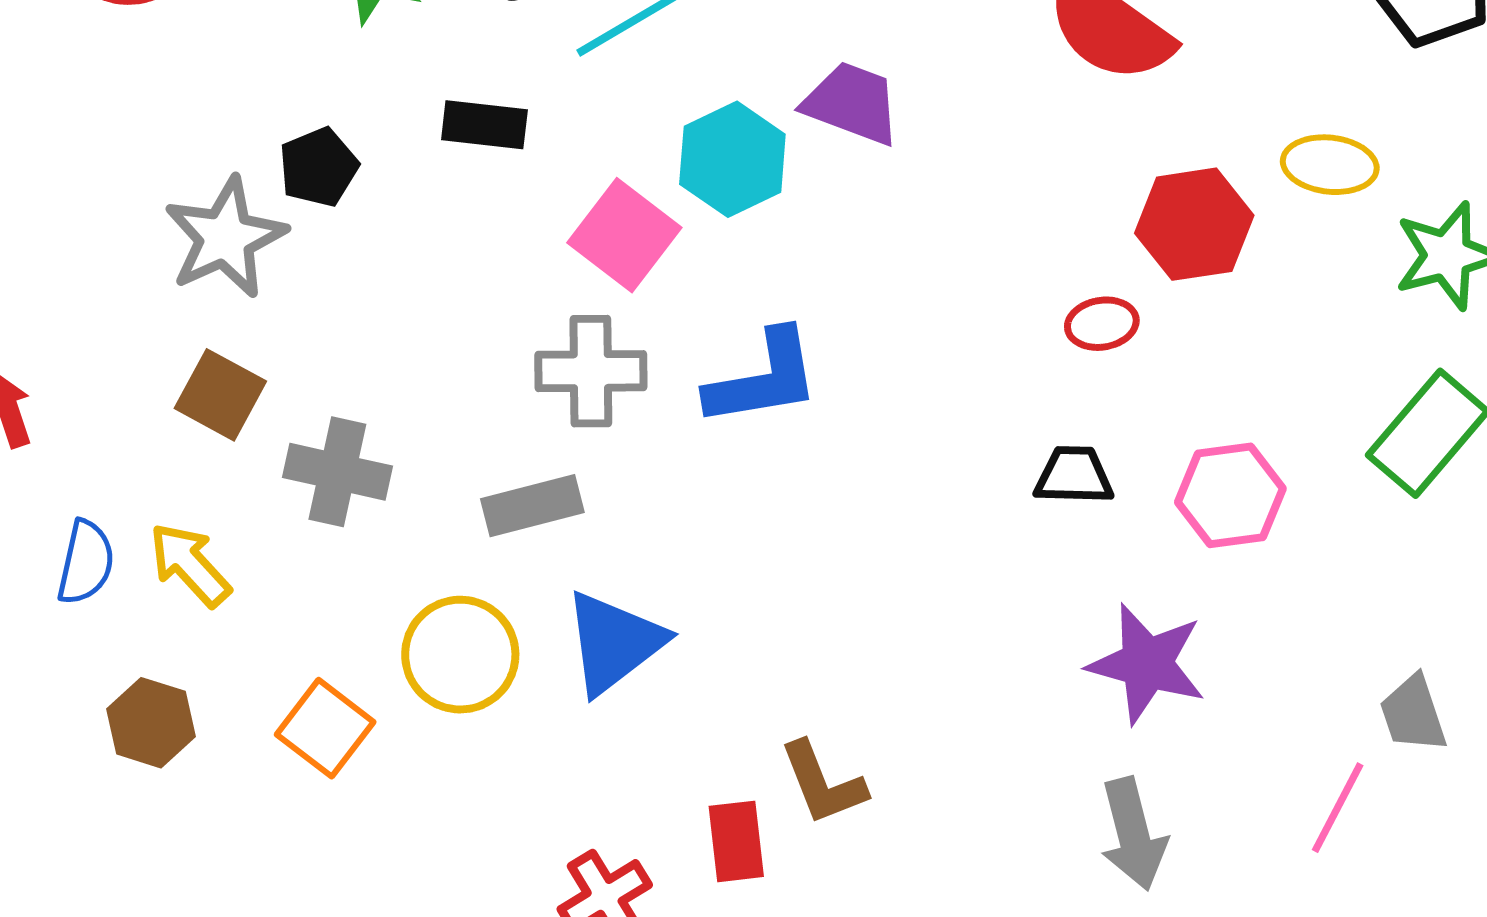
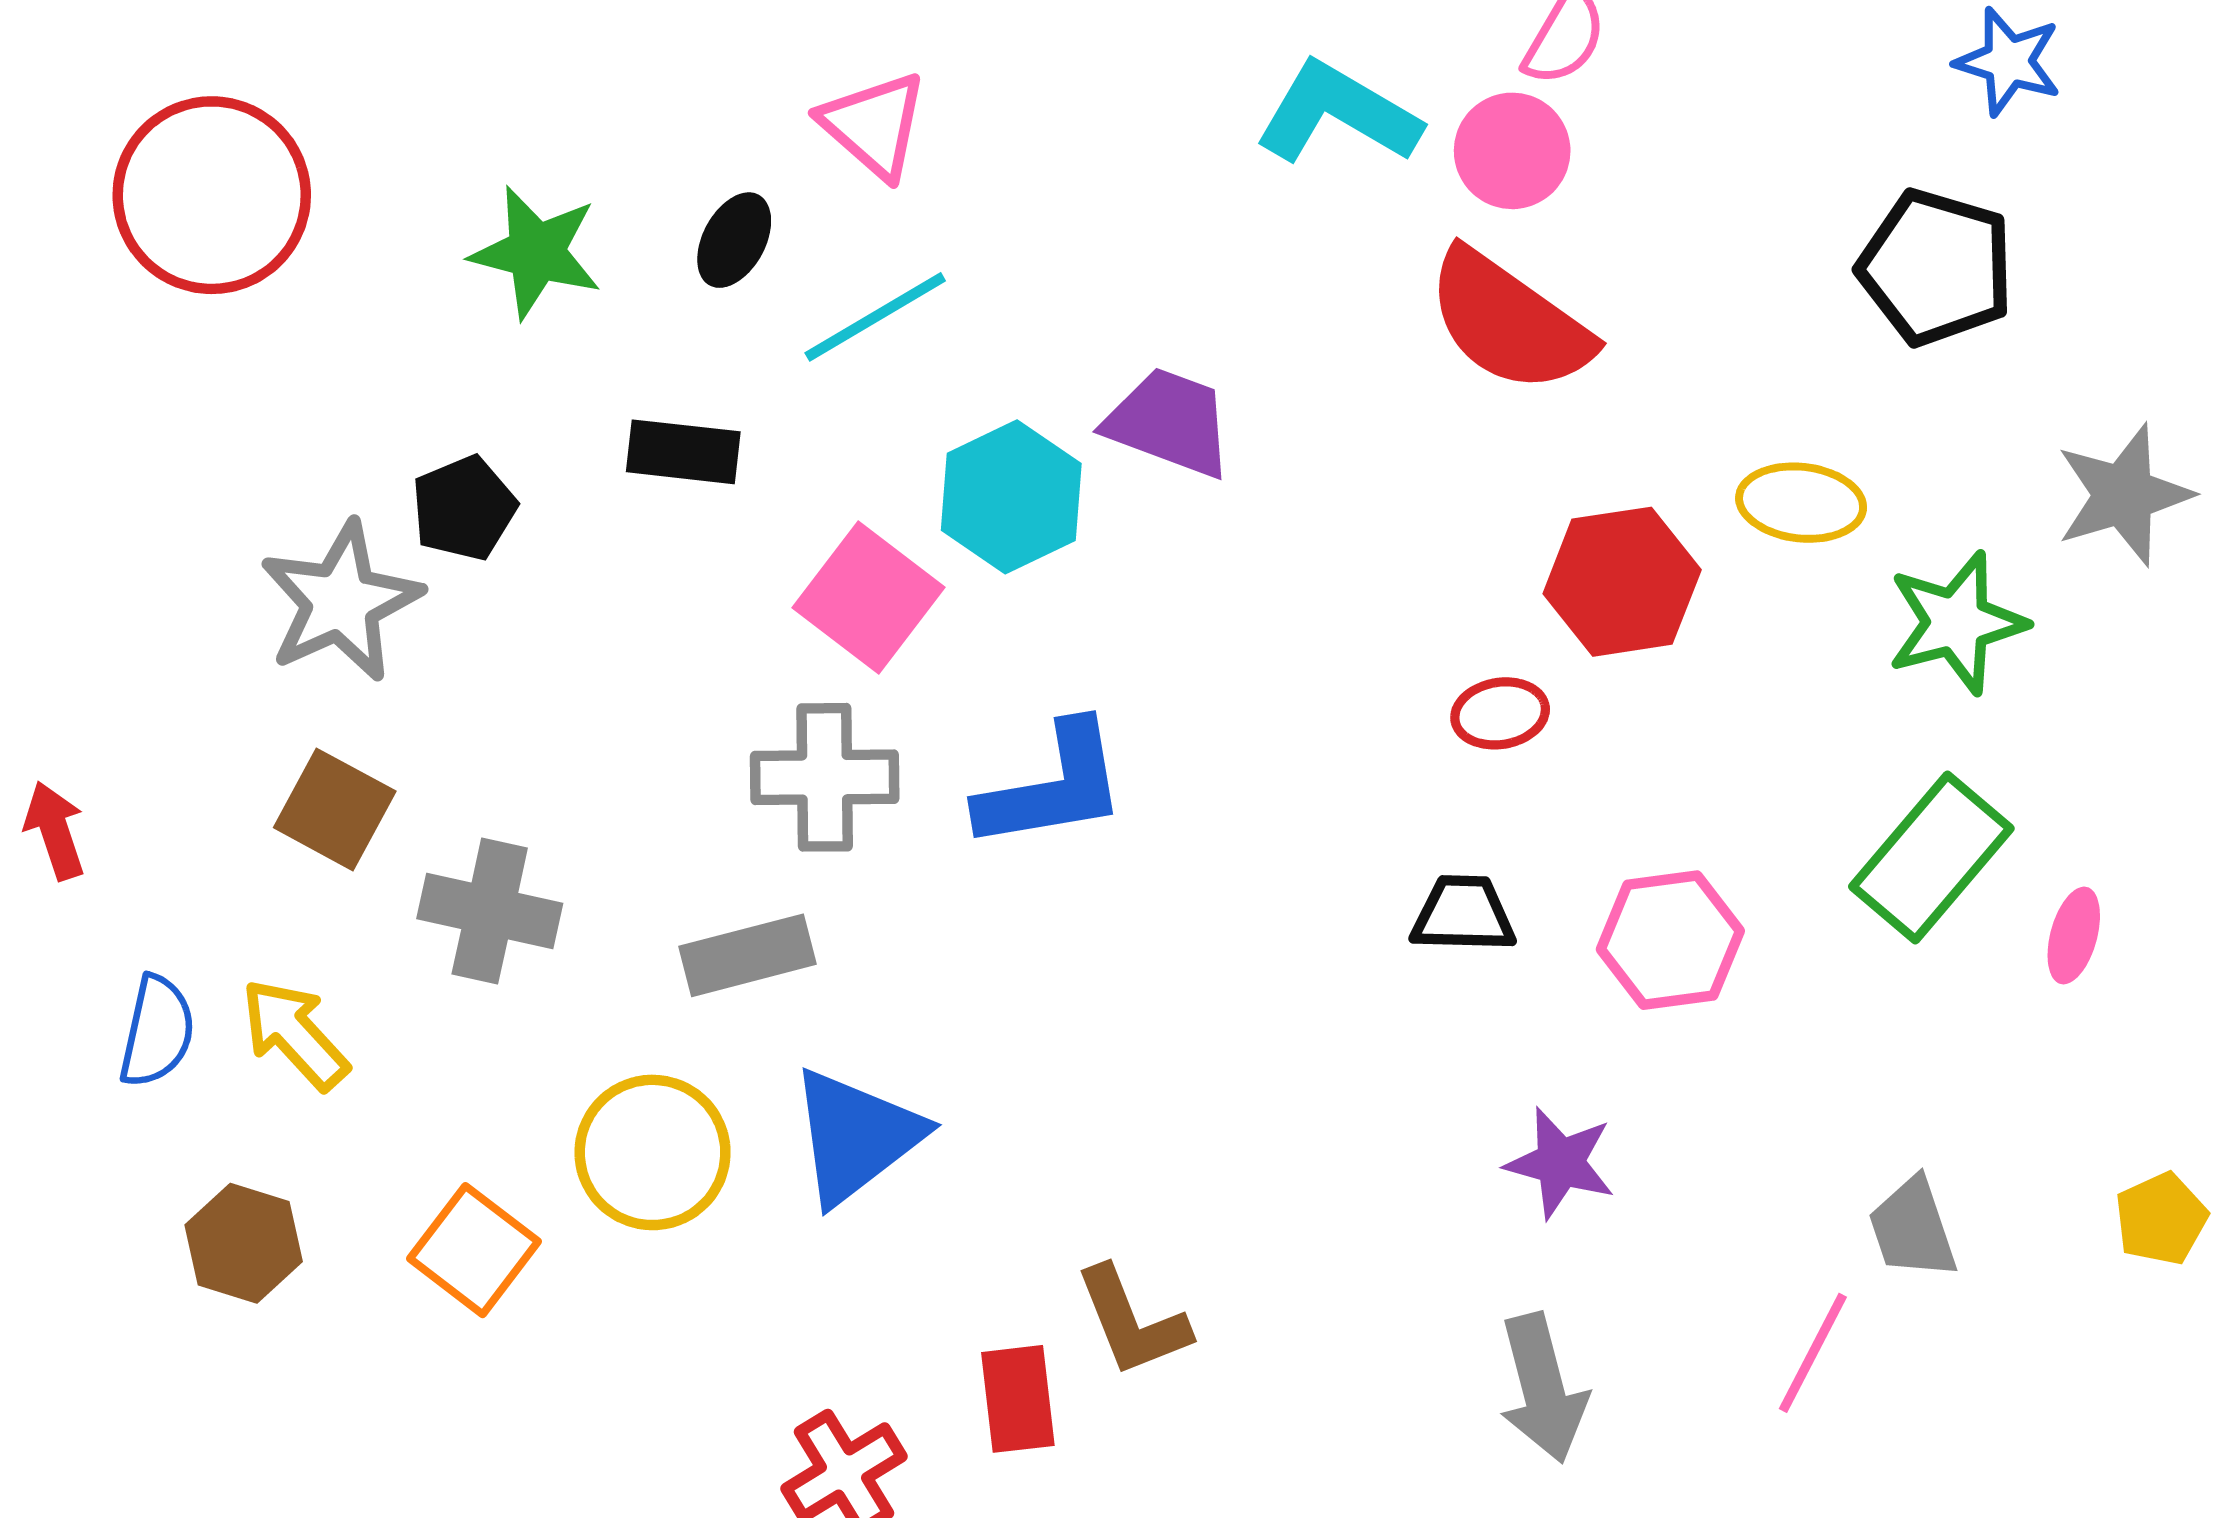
purple star: (1147, 664) -> (1560, 1163), size x0.7

